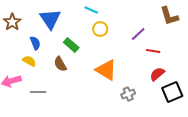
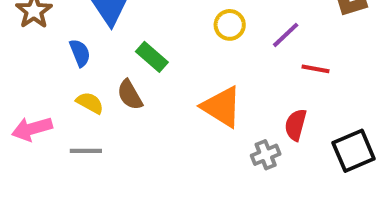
yellow circle: (100, 29) -> (230, 25), moved
yellow semicircle: (29, 61) -> (90, 103), moved
red semicircle: (157, 74) -> (296, 125), moved, turned -35

